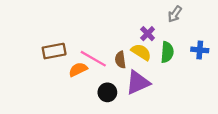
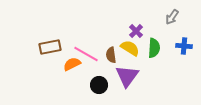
gray arrow: (175, 14) -> (172, 17), moved
purple triangle: (138, 83) -> (127, 76), turned -30

